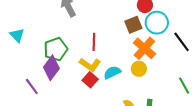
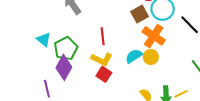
cyan triangle: (17, 35) -> (44, 40), moved
cyan semicircle: (112, 72) -> (134, 56), moved
purple line: (32, 86) -> (47, 89), turned 30

